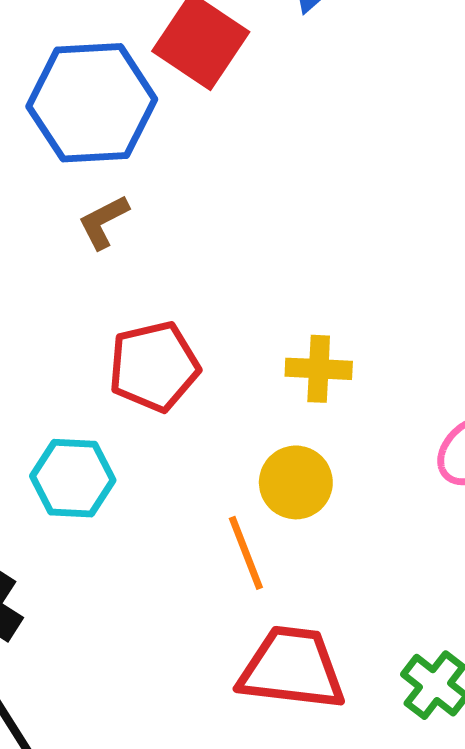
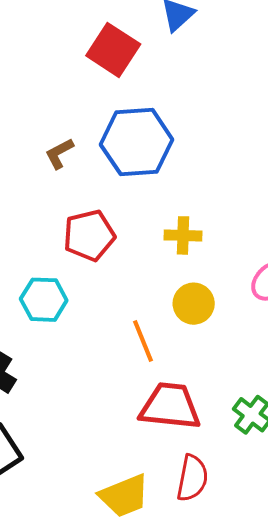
blue hexagon: (92, 103) -> (137, 142), moved
yellow circle: (296, 482) -> (194, 304), moved

